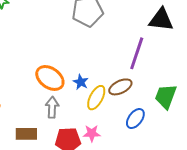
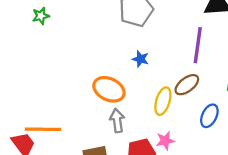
blue star: (81, 82) -> (140, 59), moved

